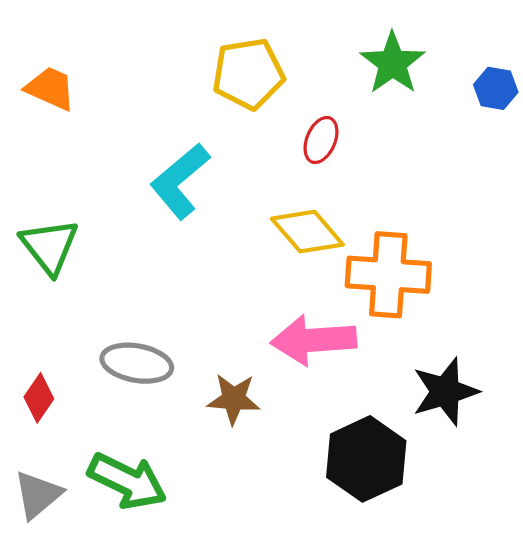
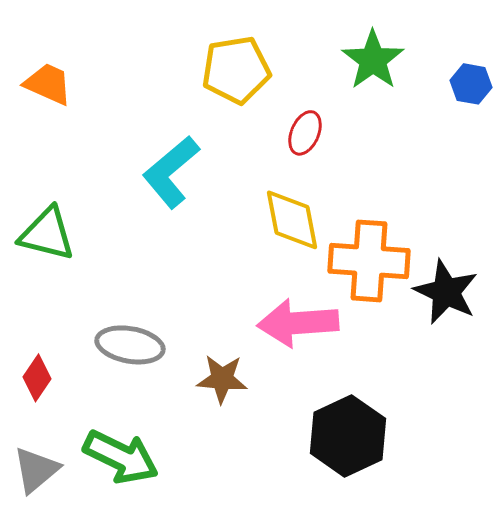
yellow diamond: (307, 232) -> (292, 220), turned 30
green triangle: (49, 246) -> (47, 234), turned -38
black star: (445, 392) -> (446, 292), moved, turned -30

